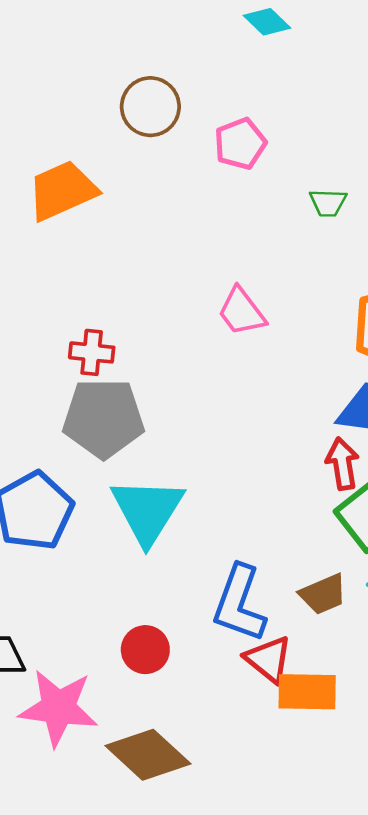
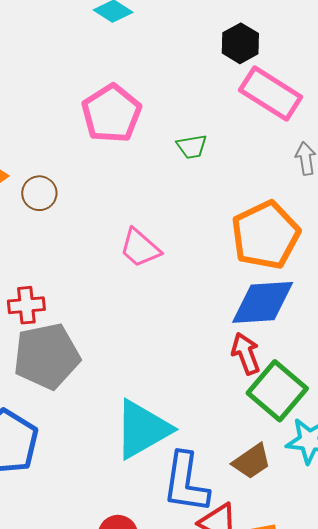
brown circle: (150, 107) -> (39, 193), moved, size x0.7
pink pentagon: (240, 144) -> (111, 114), size x1.4
cyan triangle: (147, 511) -> (142, 429), moved, turned 40

